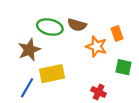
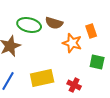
yellow rectangle: (52, 74) -> (42, 78), moved

